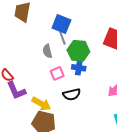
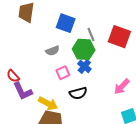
gray line: (62, 38) -> (91, 35), moved
gray semicircle: (47, 51) -> (53, 51), turned -96
blue cross: (79, 68) -> (84, 66), turned 32

